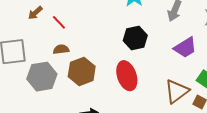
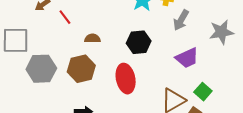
brown semicircle: (61, 49) -> (93, 38), moved

